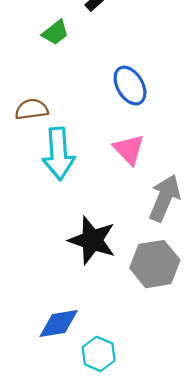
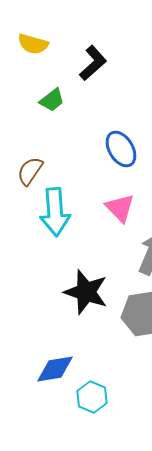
brown semicircle: (32, 109) -> (30, 171), turned -48

